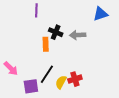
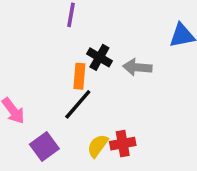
black line: (47, 74) -> (78, 104), moved
purple square: (31, 86) -> (44, 146), turned -35

